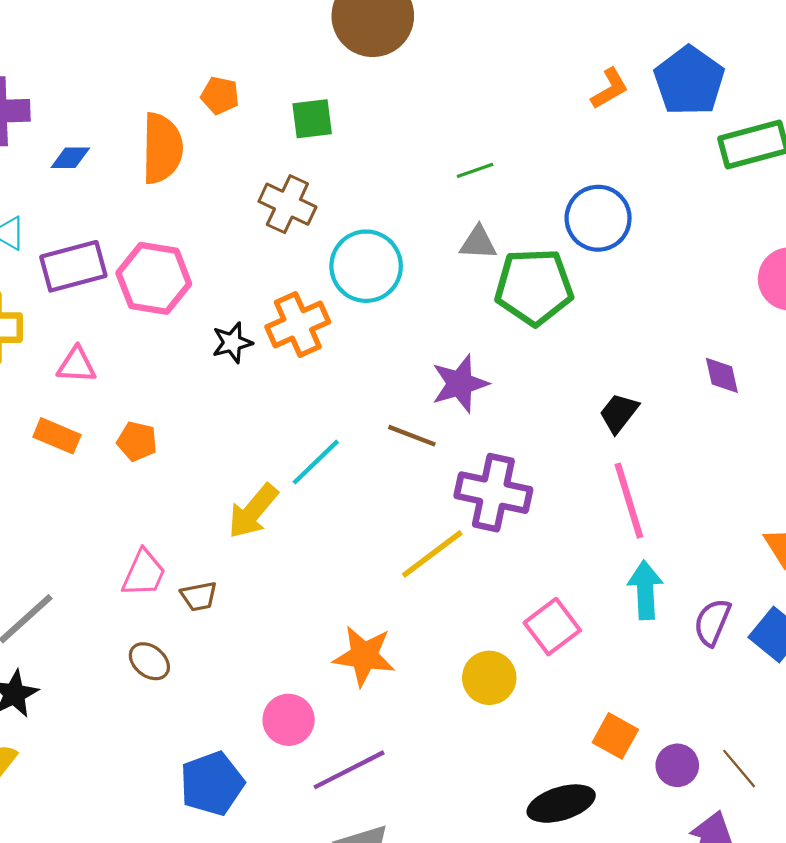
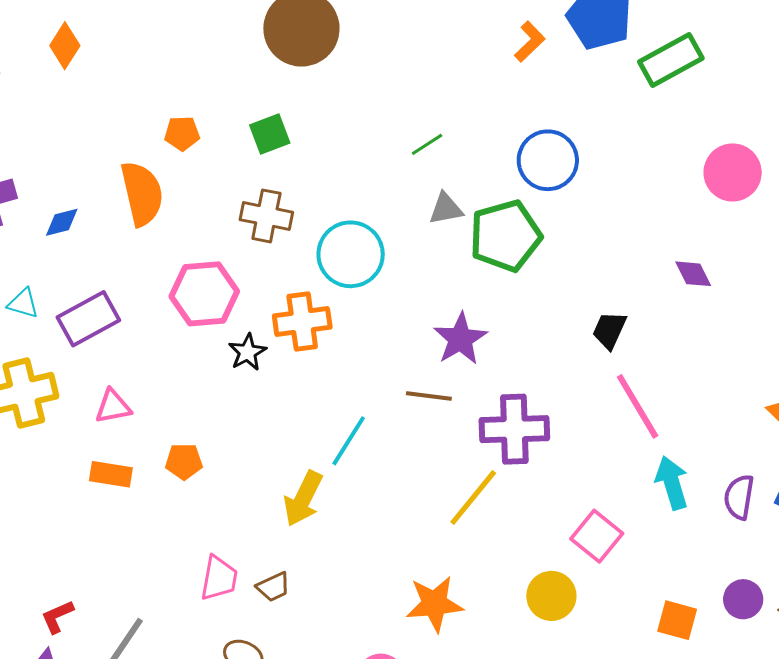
pink hexagon: (154, 278) -> (204, 294), moved
orange cross: (298, 324) -> (302, 321), turned 30
purple circle: (677, 765) -> (743, 599), moved

